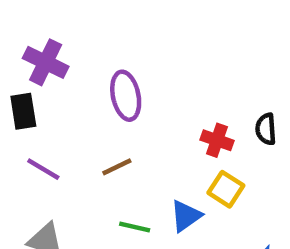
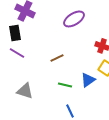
purple ellipse: (126, 96) -> (74, 19), moved, turned 70
purple line: (43, 169) -> (17, 53), moved

